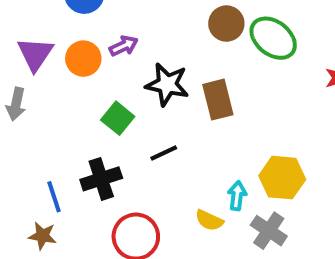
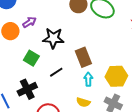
brown rectangle: (218, 100) -> (83, 57), moved
cyan arrow: (237, 196) -> (88, 79), moved

